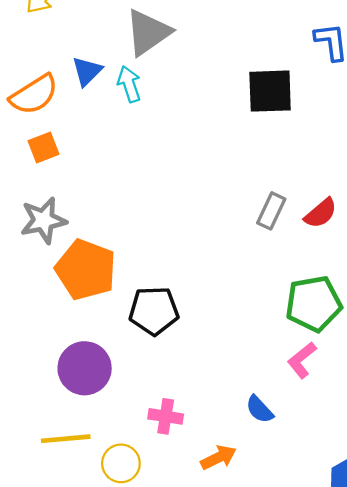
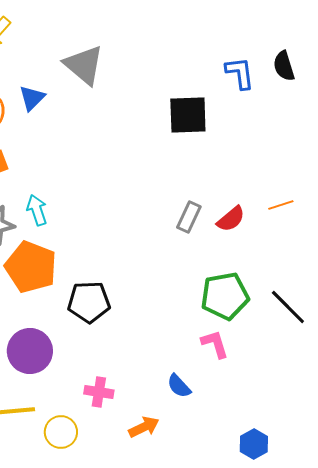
gray triangle: (148, 32) -> (84, 65), turned -45
cyan arrow: (129, 84) -> (37, 210), moved
pink L-shape: (302, 360) -> (215, 344), turned 112

